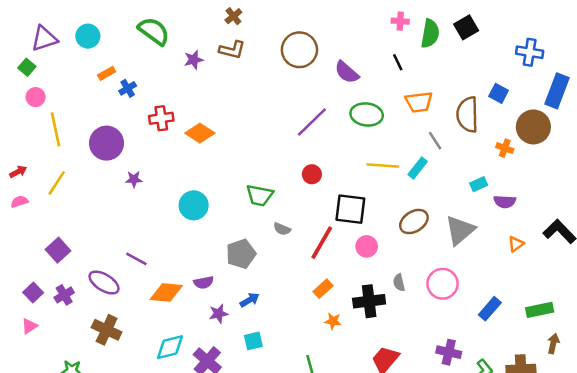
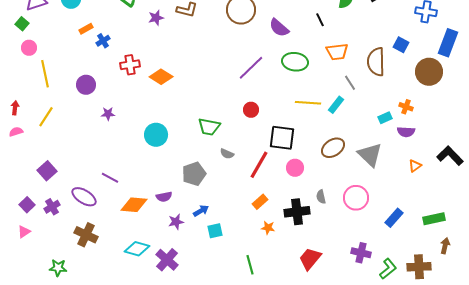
purple circle: (107, 143) -> (86, 85), size x0.7
orange cross: (505, 148) -> (406, 107), moved
red arrow: (18, 172) -> (15, 108), turned -56
gray triangle: (460, 230) -> (370, 155), turned -36
cyan square: (253, 341) -> (215, 231), moved
cyan diamond: (170, 347) -> (137, 249), turned 30

